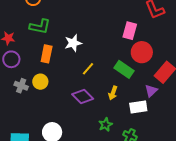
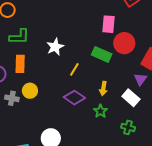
orange rectangle: (47, 54) -> (20, 64), moved
green rectangle: (124, 69) -> (102, 54), moved
white rectangle: (138, 107) -> (131, 98), turned 60
green star: (105, 125) -> (100, 111), moved

